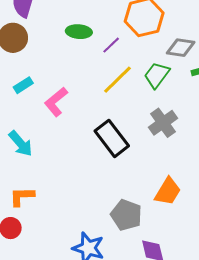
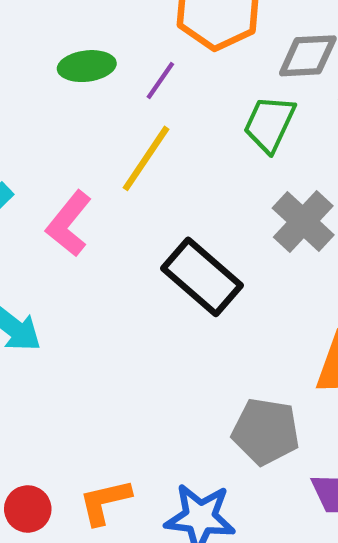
yellow line: (117, 80) -> (146, 158), moved
orange L-shape: (22, 196) -> (105, 502), moved

